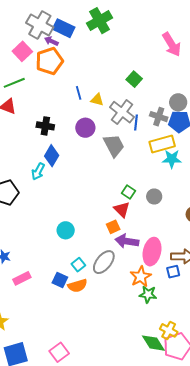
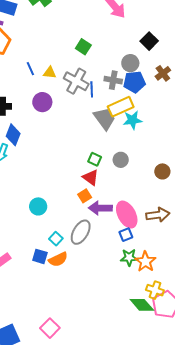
gray trapezoid: (114, 145) -> (104, 119), moved
pink ellipse: (152, 252) -> (127, 215), turned -32
blue square: (173, 272) -> (126, 235), moved
orange star: (141, 277) -> (145, 262), moved

